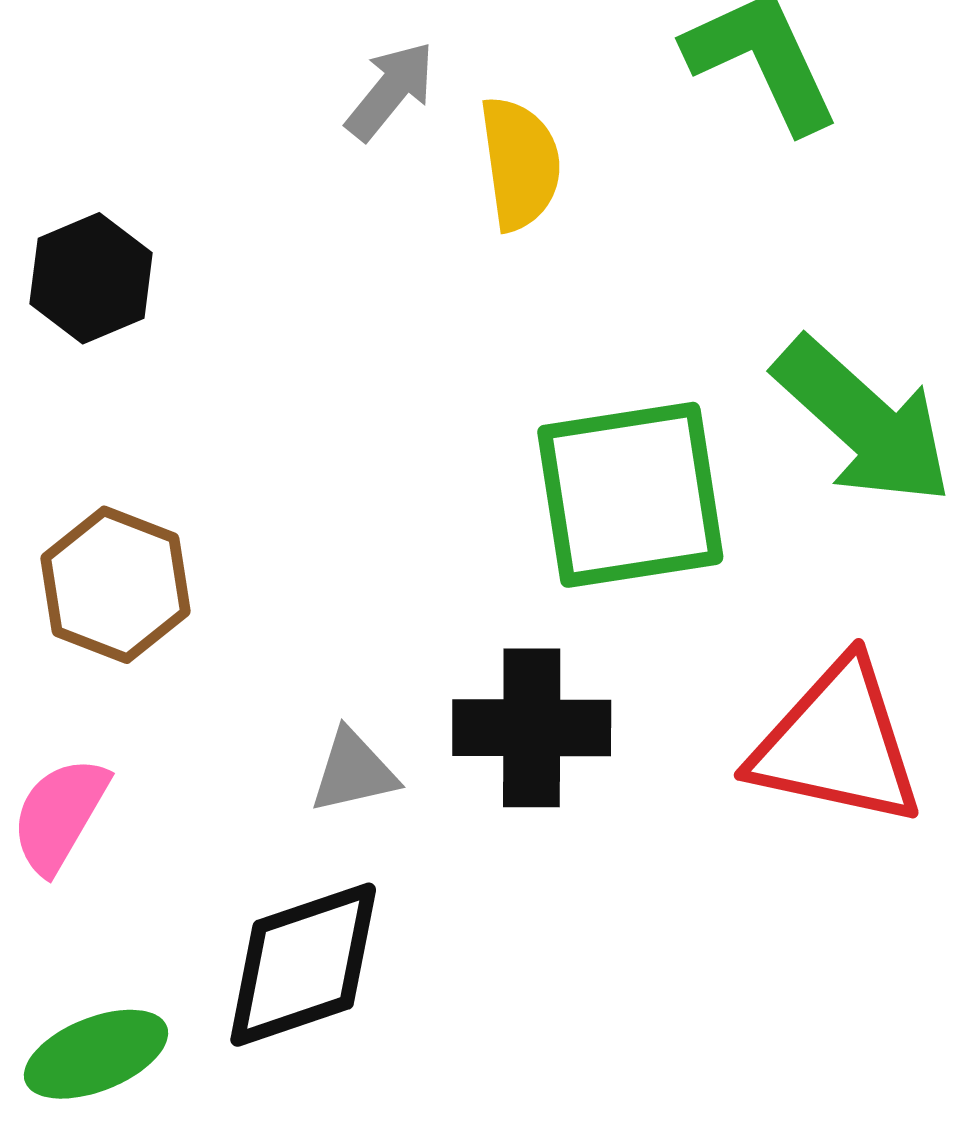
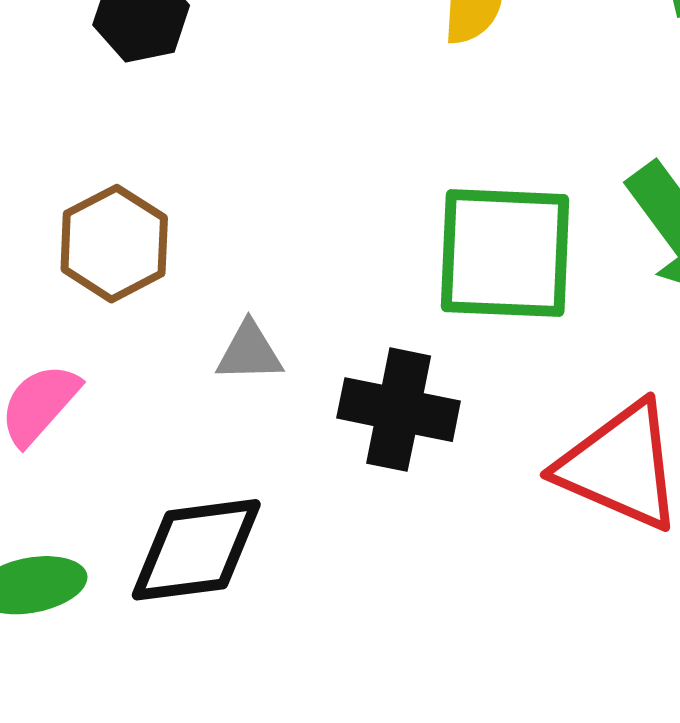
gray triangle: (353, 771) -> (249, 352), moved

